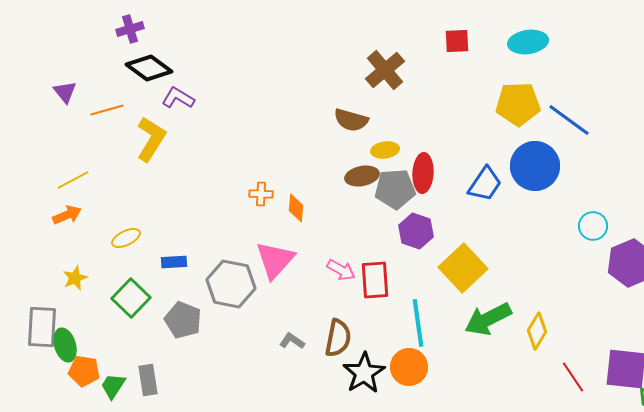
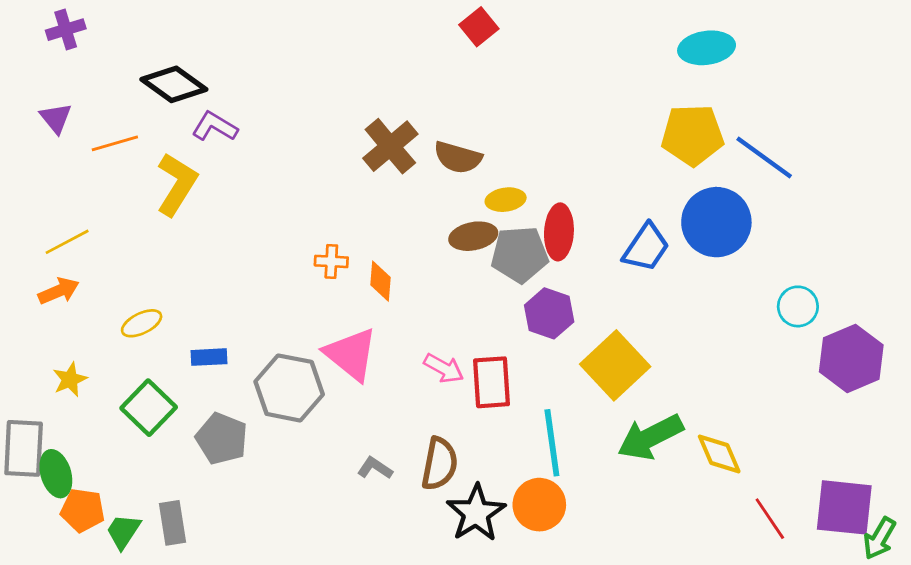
purple cross: (130, 29) -> (66, 30), moved
red square: (457, 41) -> (479, 27), moved, turned -36
brown cross: (385, 70) -> (390, 146), moved
pink triangle: (275, 260) -> (351, 354), turned -33
yellow diamond: (537, 331) -> (719, 454), turned -54

